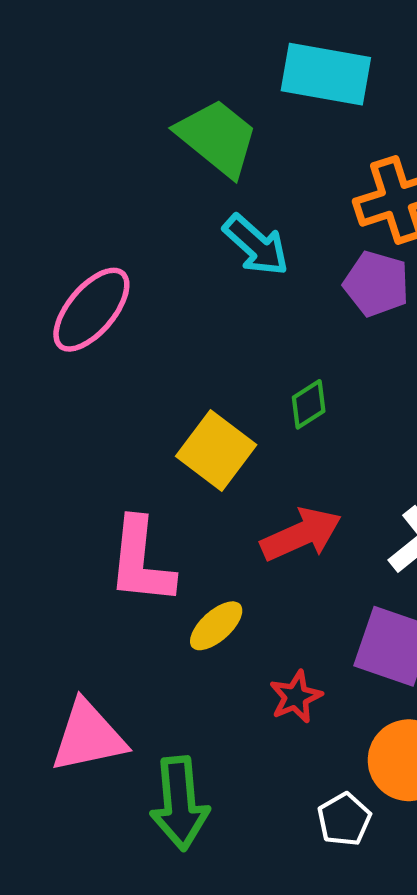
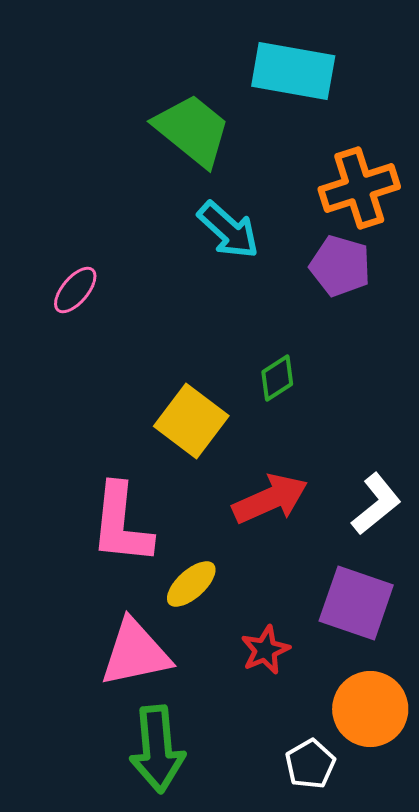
pink ellipse: (91, 310) -> (75, 290), size x0.6
pink triangle: (88, 737) -> (135, 653), moved

